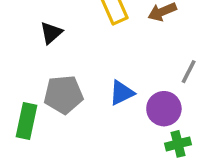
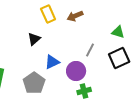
black triangle: (51, 33) -> (34, 39), moved
gray pentagon: (63, 95) -> (34, 83), moved, turned -30

